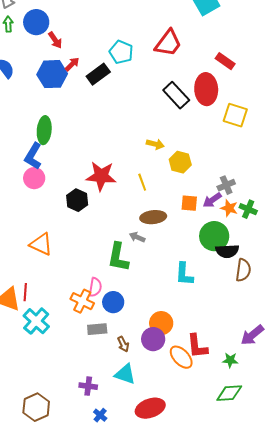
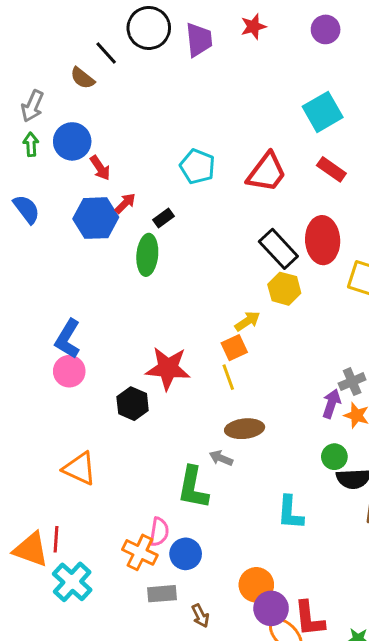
cyan pentagon: (121, 52) -> (197, 166), moved
red rectangle: (225, 61) -> (331, 169), moved
black rectangle: (98, 74) -> (164, 218), size x0.6
green ellipse: (44, 130) -> (147, 255), moved
yellow arrow: (155, 144) -> (247, 321), turned -48
yellow hexagon: (180, 162) -> (284, 289), moved
purple arrow: (212, 200) -> (331, 404), turned 144
orange square: (189, 203) -> (234, 348), moved, turned -30
green circle: (214, 236) -> (334, 457), size x0.6
purple circle: (153, 339) -> (271, 608), moved

